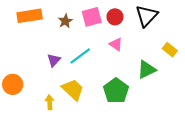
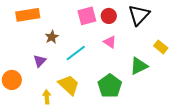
brown star: (65, 21) -> (52, 37), moved
purple triangle: (54, 60) -> (40, 61), moved

